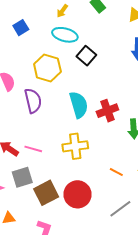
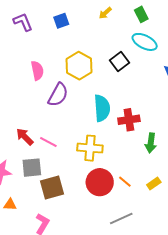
cyan ellipse: (65, 35) -> (145, 42), moved
purple semicircle: (33, 101) -> (58, 95), turned 30
red circle: (77, 194) -> (100, 182), moved

